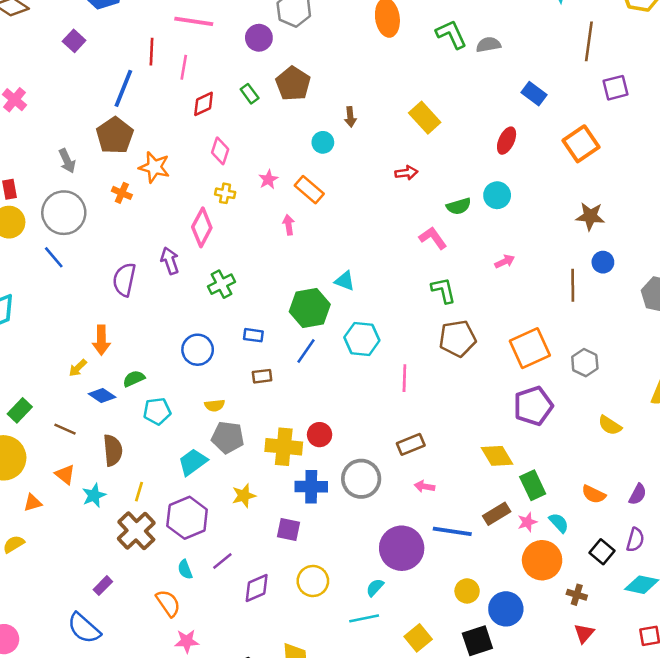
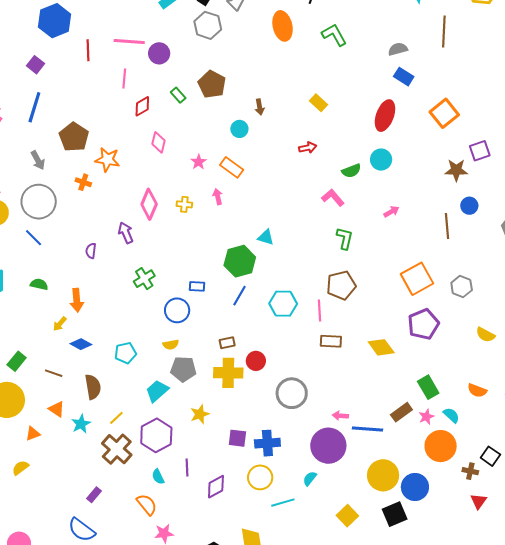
purple circle: (259, 38) -> (159, 53), moved
gray semicircle: (488, 45) -> (398, 49), moved
red line: (151, 52) -> (88, 50), moved
blue line: (123, 88) -> (34, 107), moved
purple square: (616, 88) -> (480, 151), moved
yellow rectangle: (425, 118) -> (319, 103), size x0.7
red ellipse: (507, 141) -> (385, 116), size x1.4
yellow cross: (225, 193) -> (184, 204), moved
purple semicircle: (124, 280) -> (91, 251), size x0.6
green cross: (221, 284) -> (144, 279), moved
green L-shape: (443, 290) -> (345, 238), turned 30
cyan hexagon: (362, 339) -> (283, 304), moved
brown pentagon: (458, 339) -> (341, 285), moved
blue circle: (198, 350) -> (177, 310), moved
brown rectangle: (262, 376) -> (227, 343), moved
green semicircle: (134, 379) -> (39, 284), moved, turned 42
brown rectangle: (411, 444) -> (331, 341), moved, turned 30
yellow diamond: (497, 456) -> (381, 347), moved
pink arrow: (425, 486) -> (340, 416), moved
blue cross: (311, 487) -> (267, 443), moved
yellow line: (139, 492) -> (116, 418), turned 35
black square: (602, 552) -> (490, 456), moved
purple line: (222, 561) -> (187, 468), turned -48
yellow circle: (467, 591) -> (383, 475), size x1.6
cyan line: (364, 618) -> (283, 503), moved

